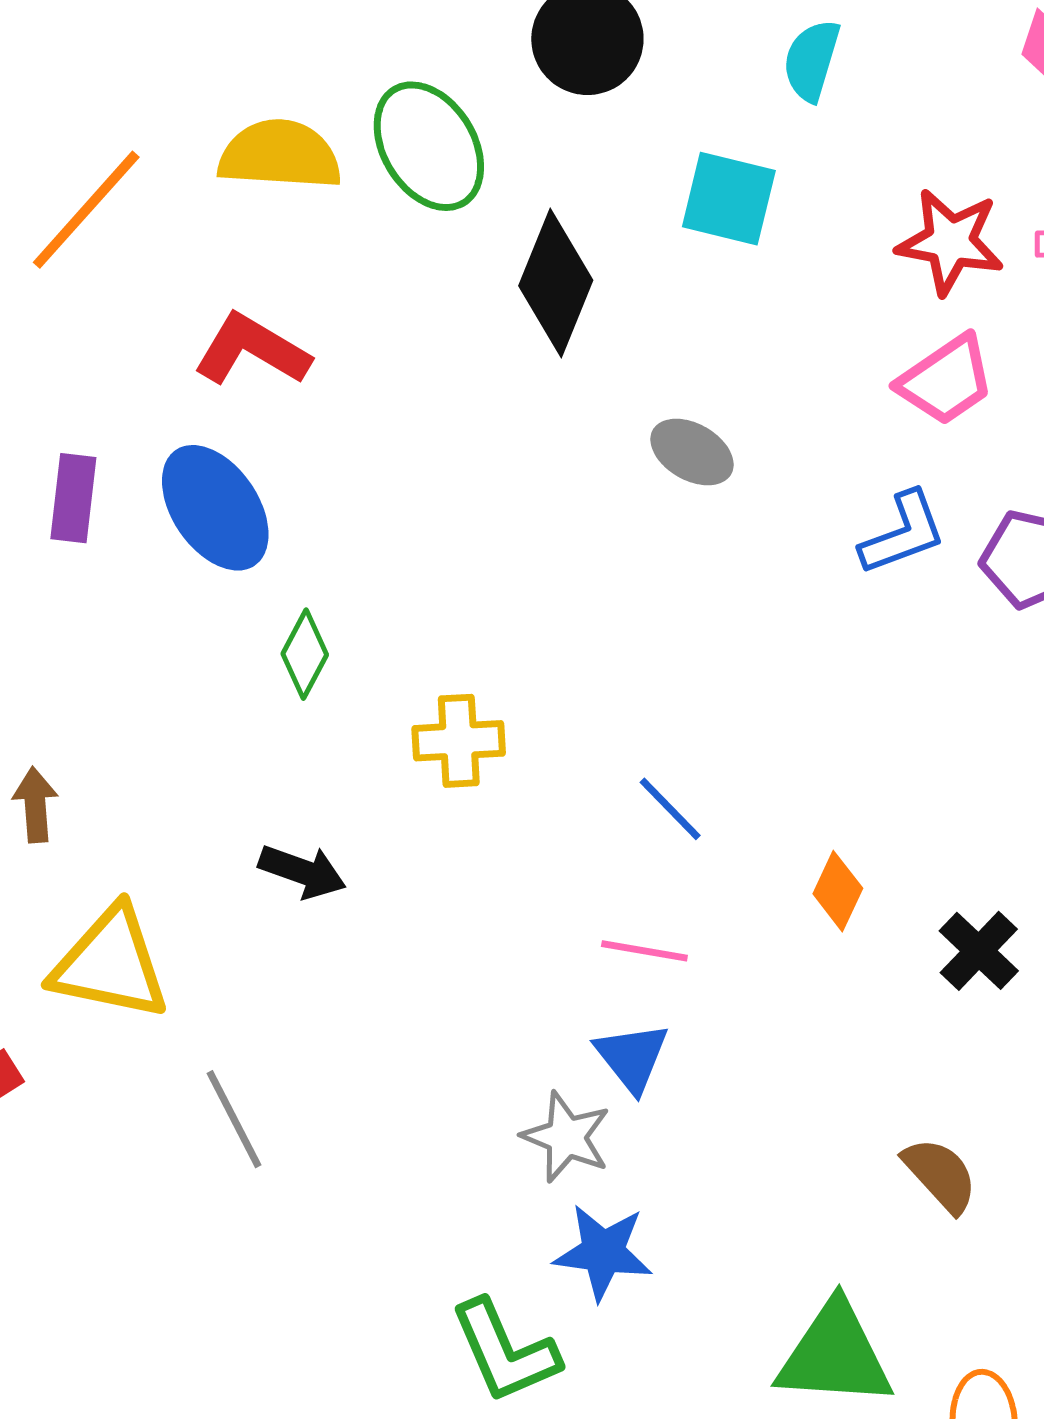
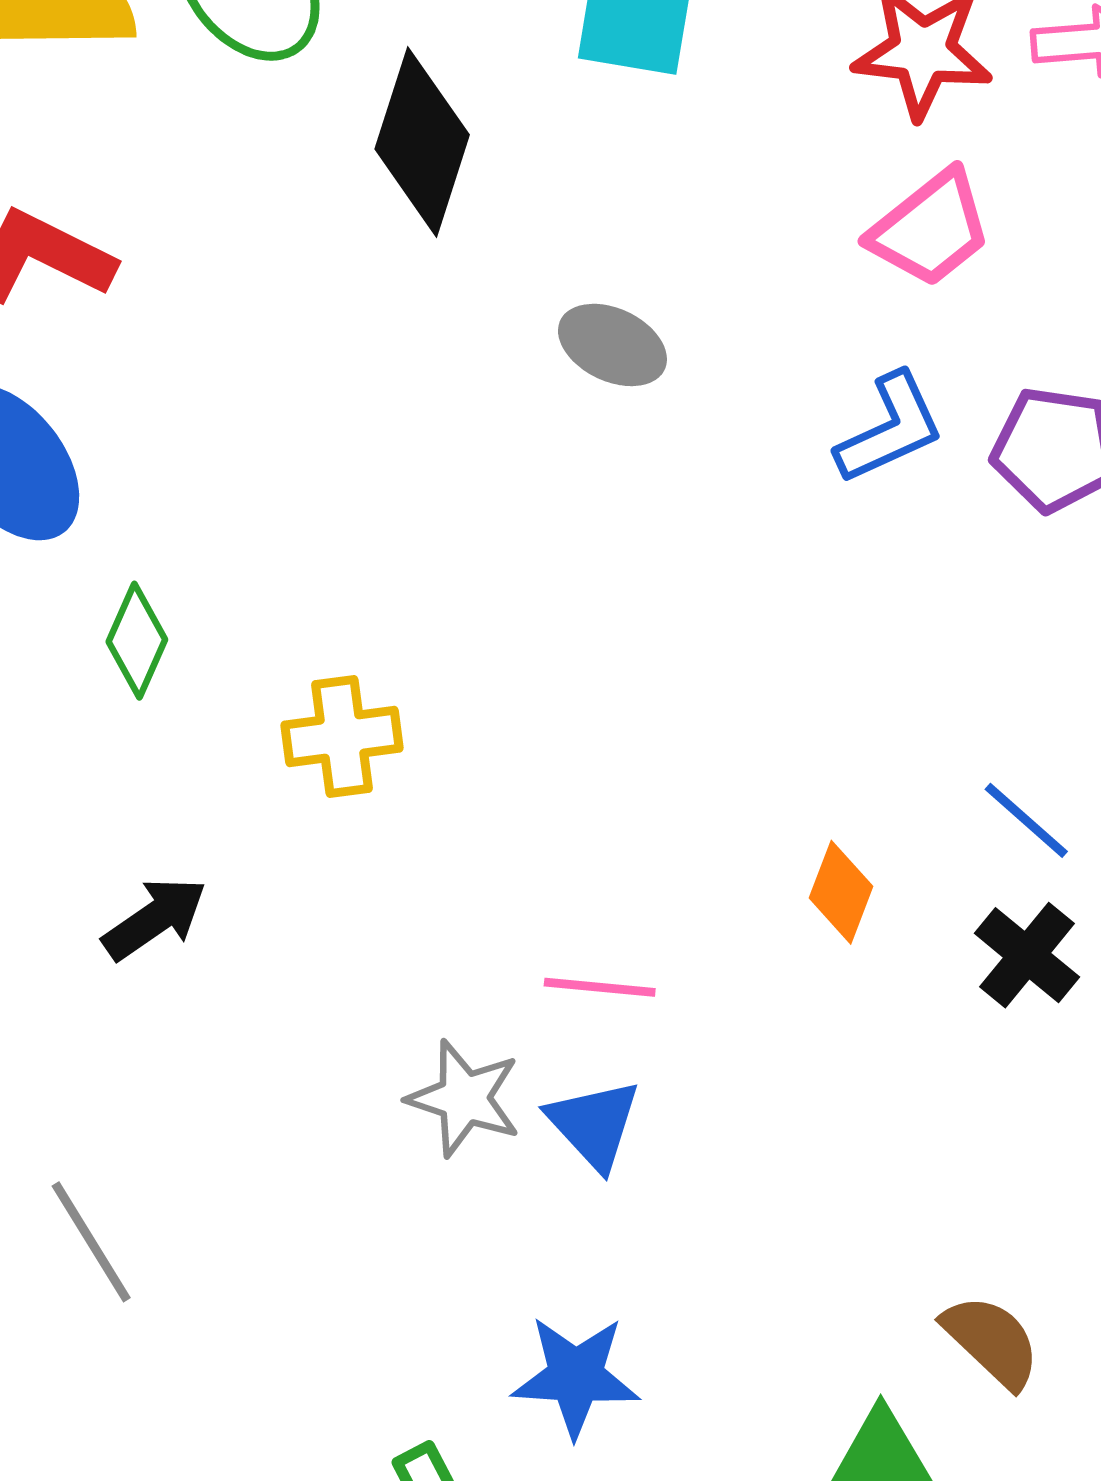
blue line: (670, 809) -> (1026, 820), moved
black arrow: (302, 871) -> (155, 919), turned -50
gray star: (566, 1137) -> (464, 1098), moved
brown semicircle: (940, 1175) -> (992, 1341), moved

